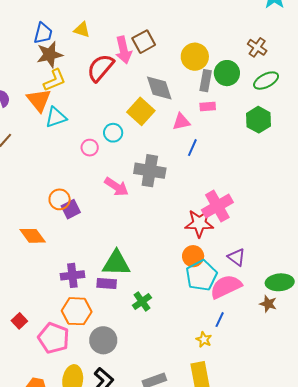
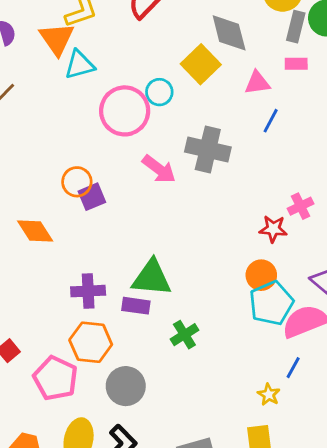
pink circle: (90, 148) -> (125, 111), size x2.0
pink cross: (217, 206) -> (301, 206), size x0.6
red star: (199, 223) -> (273, 229), size x0.7

